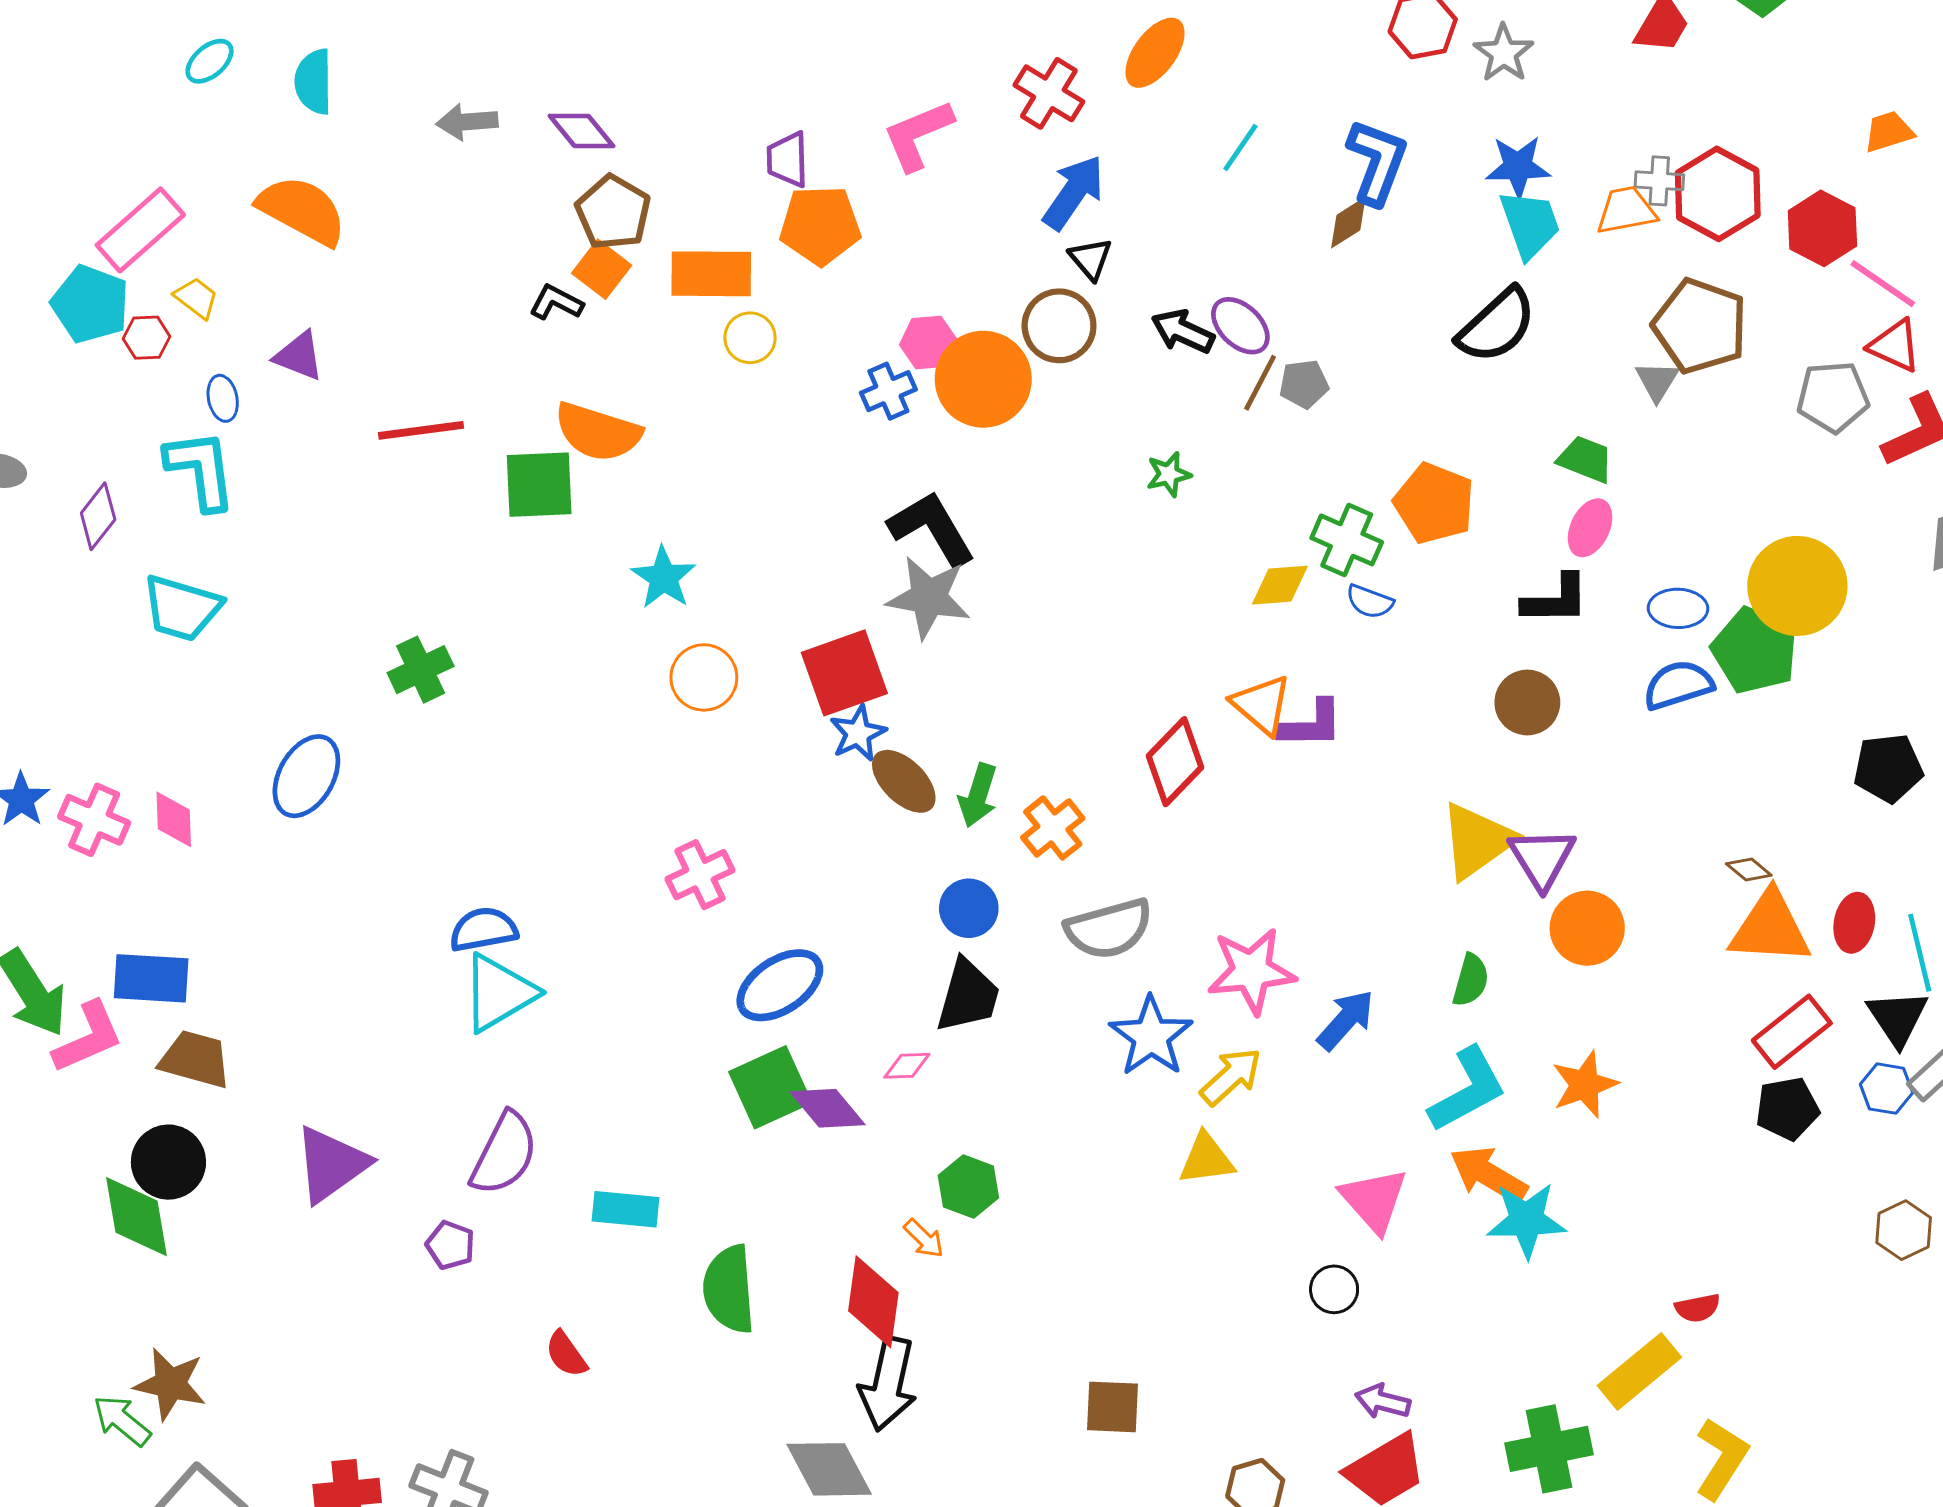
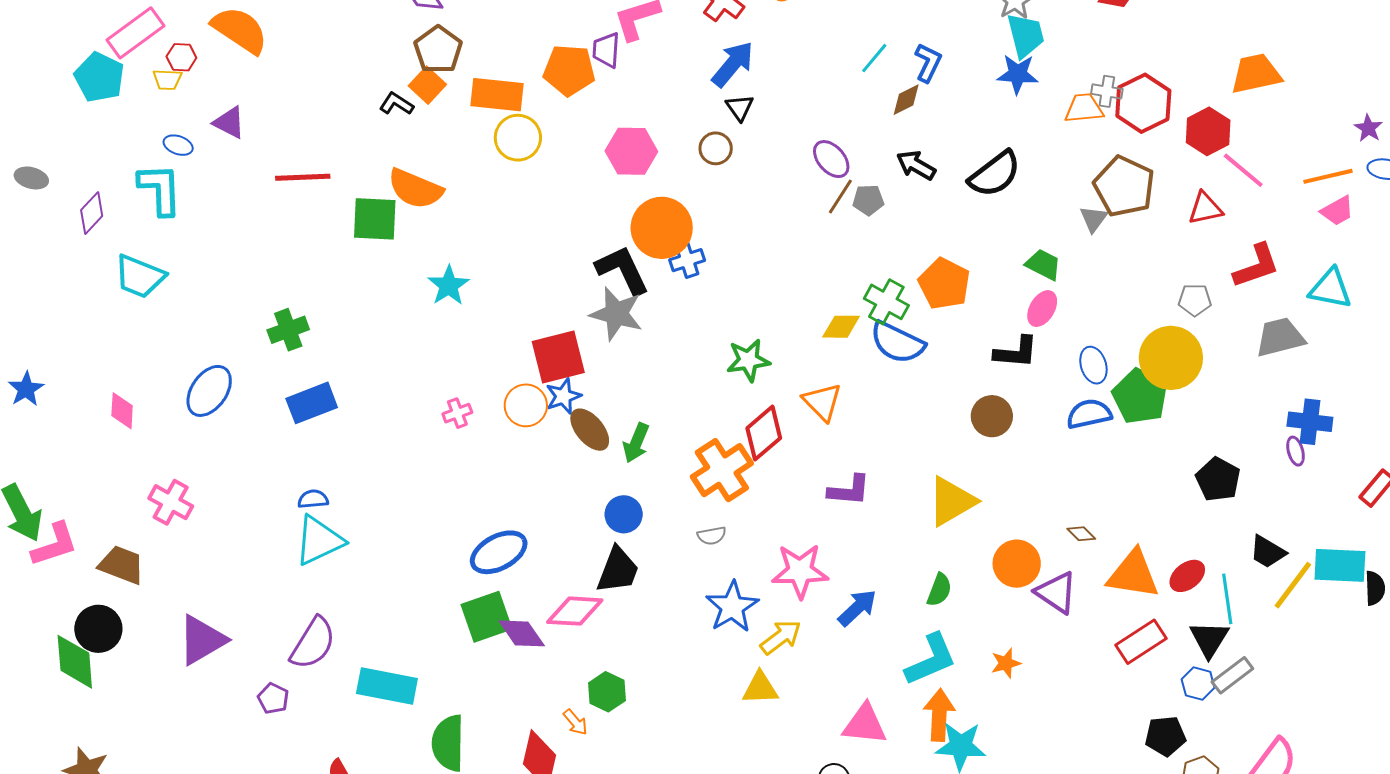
orange trapezoid: (1889, 132) -> (1256, 74), size x1.6
cyan line: (1240, 148) -> (874, 58), moved
purple trapezoid: (788, 159) -> (606, 50), moved
blue L-shape: (1377, 162) -> (928, 63), size x0.7
cyan trapezoid: (1530, 224) -> (1025, 35), moved
yellow trapezoid: (196, 298) -> (167, 80), turned 140
brown circle: (1059, 326) -> (716, 148), size x0.7
black arrow: (1183, 331) -> (916, 165), moved
red hexagon: (147, 338) -> (181, 57), moved
yellow circle: (750, 338) -> (518, 138), size x1.4
pink hexagon: (928, 342) -> (631, 151), size x1.4
red triangle: (1895, 346) -> (1205, 208), moved, turned -42
orange circle: (983, 379) -> (662, 228), moved
blue cross: (888, 391) -> (687, 260), moved
gray pentagon: (1833, 397) -> (1195, 300), moved, size x0.7
blue ellipse: (223, 398) -> (178, 145), turned -64
green star: (1169, 474) -> (748, 360), moved, size x1.5
blue semicircle: (1370, 602) -> (897, 342), size x1.8
blue ellipse: (1678, 608) -> (1093, 365), turned 66
orange circle: (704, 677) -> (526, 405), moved
purple L-shape: (1311, 724) -> (849, 490), moved
black pentagon: (1888, 768) -> (1218, 479), turned 30
pink cross: (94, 820) -> (171, 502), moved
orange cross: (1053, 828) -> (722, 470), moved, size x1.5
purple triangle: (1542, 858) -> (1056, 593), moved, turned -30
brown diamond: (1749, 869) -> (1081, 534), moved
pink cross: (700, 875) -> (457, 413), moved, size x0.7
red ellipse: (1854, 923) -> (1187, 576), turned 36
blue semicircle: (483, 929) -> (313, 499), size x0.7
gray semicircle: (1109, 929) -> (712, 536), size x0.5
blue rectangle: (151, 978) -> (312, 403), moved, turned -30
pink diamond: (907, 1066) -> (575, 611), size x1.8
orange star: (1585, 1085) -> (1006, 663), size x0.7
black pentagon: (1787, 1109) -> (1165, 736), moved
orange arrow: (1489, 1175) -> (939, 715), turned 57
pink triangle: (1374, 1200) -> (865, 724), turned -48
cyan rectangle: (625, 1209) -> (387, 686), size x1.4

